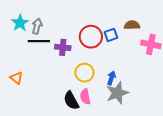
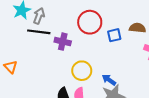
red circle: (91, 37) -> (90, 22), moved
blue arrow: (111, 78) -> (109, 80), turned -80

